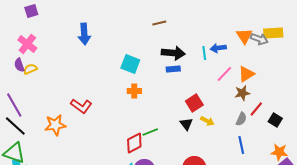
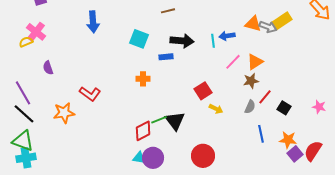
yellow rectangle: (273, 33) -> (282, 21), turned -30
orange triangle: (244, 36) -> (253, 24), turned -42
cyan square: (130, 64) -> (139, 39), moved
purple semicircle: (19, 65) -> (48, 68), moved
yellow semicircle: (30, 69) -> (26, 42), moved
blue rectangle: (173, 69) -> (166, 57), moved
black triangle: (186, 124) -> (175, 121), moved, size x1.5
blue line: (241, 145) -> (261, 134), moved

